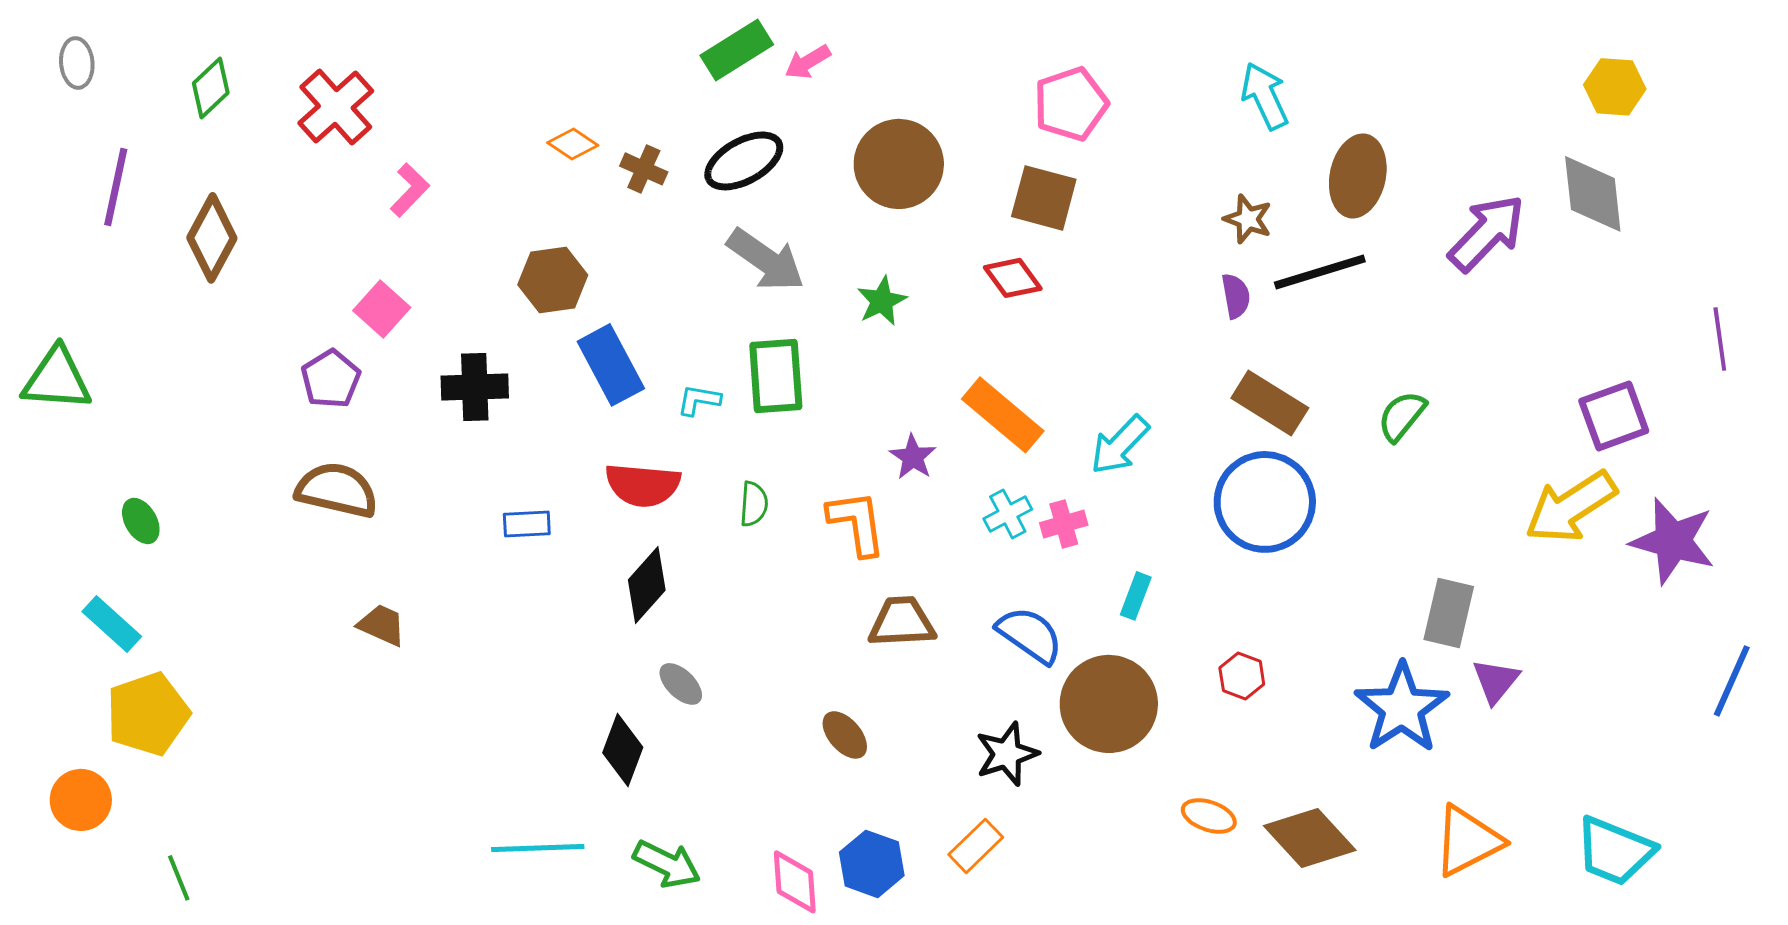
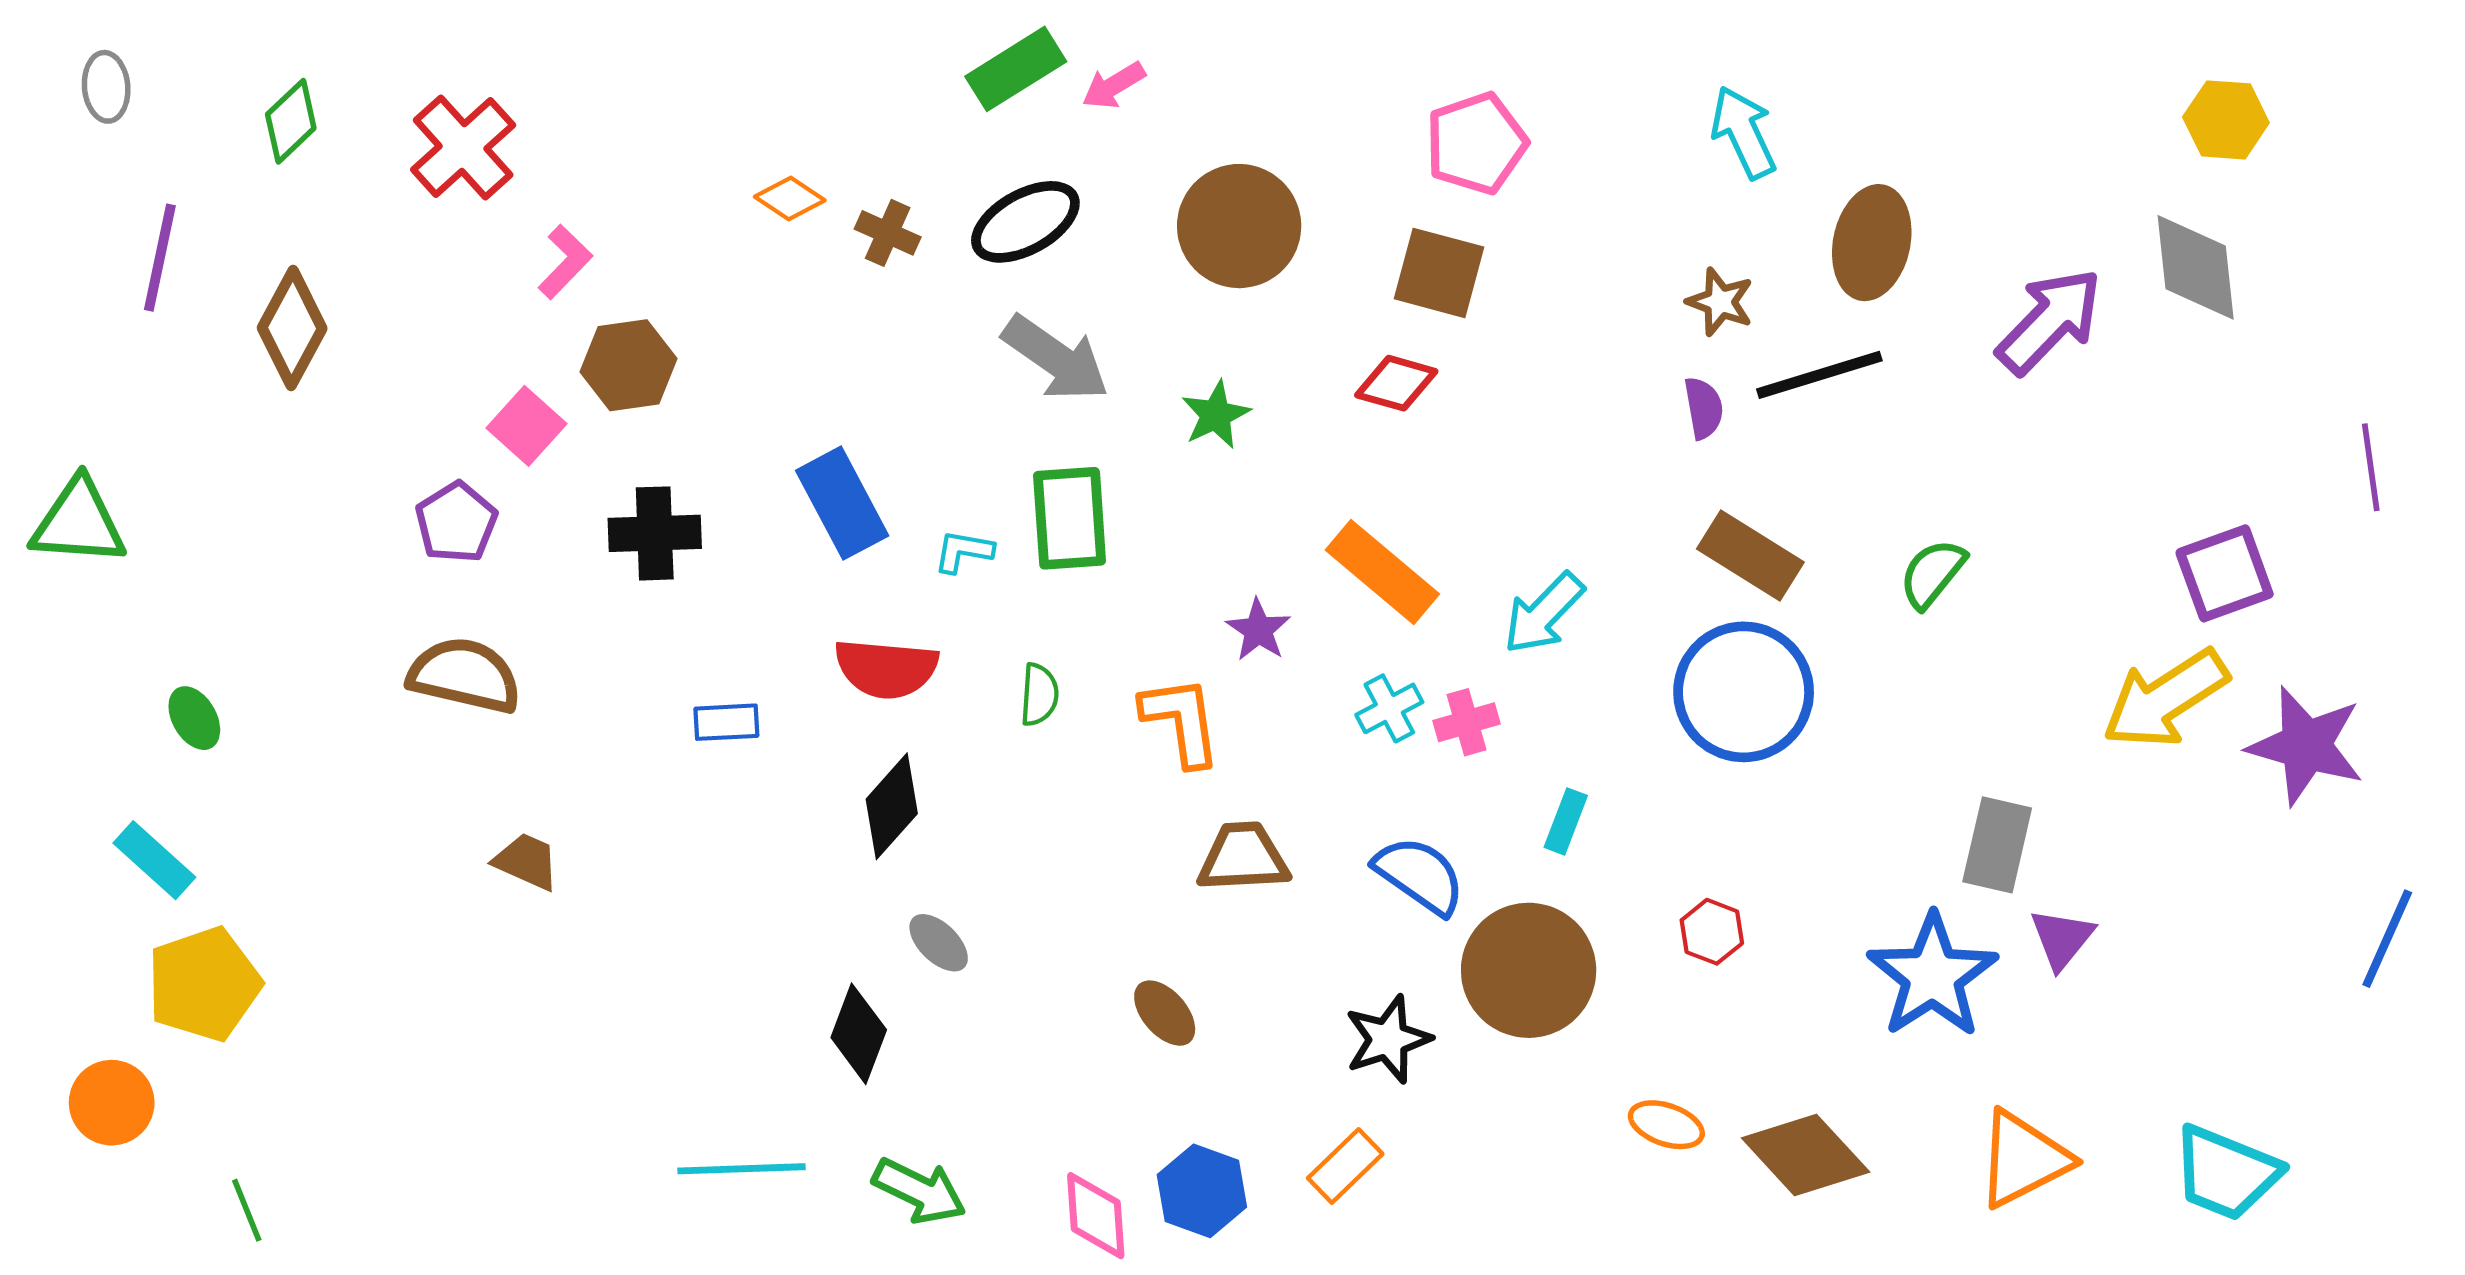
red diamond: (1013, 278) -> (1396, 383), turned -38
brown hexagon: (553, 280) -> (629, 365), moved

